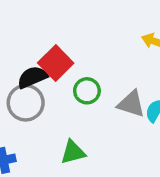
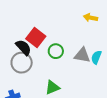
black semicircle: (32, 77) -> (23, 47), turned 78

